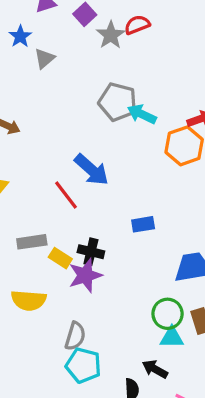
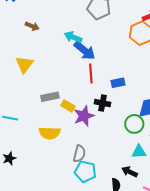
cyan arrow: (142, 114) -> (73, 37), moved
red line: (66, 195) -> (91, 73), moved, turned 36
black cross: (91, 252) -> (103, 103), moved
green circle: (168, 314) -> (134, 124), moved

